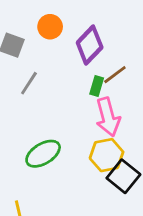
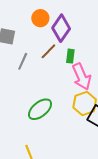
orange circle: (50, 27) -> (40, 18), moved
brown line: (115, 75) -> (48, 51), moved

